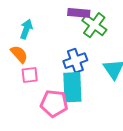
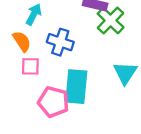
blue cross: (75, 61) -> (60, 42), moved, turned 30

